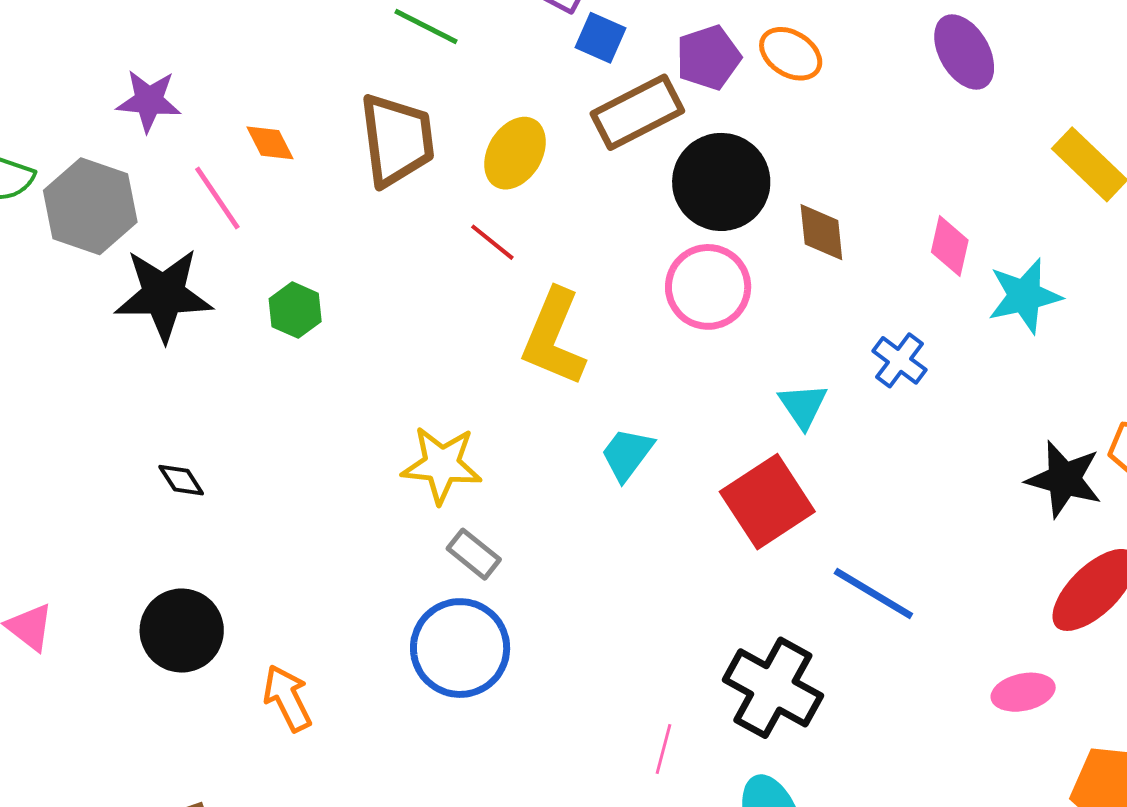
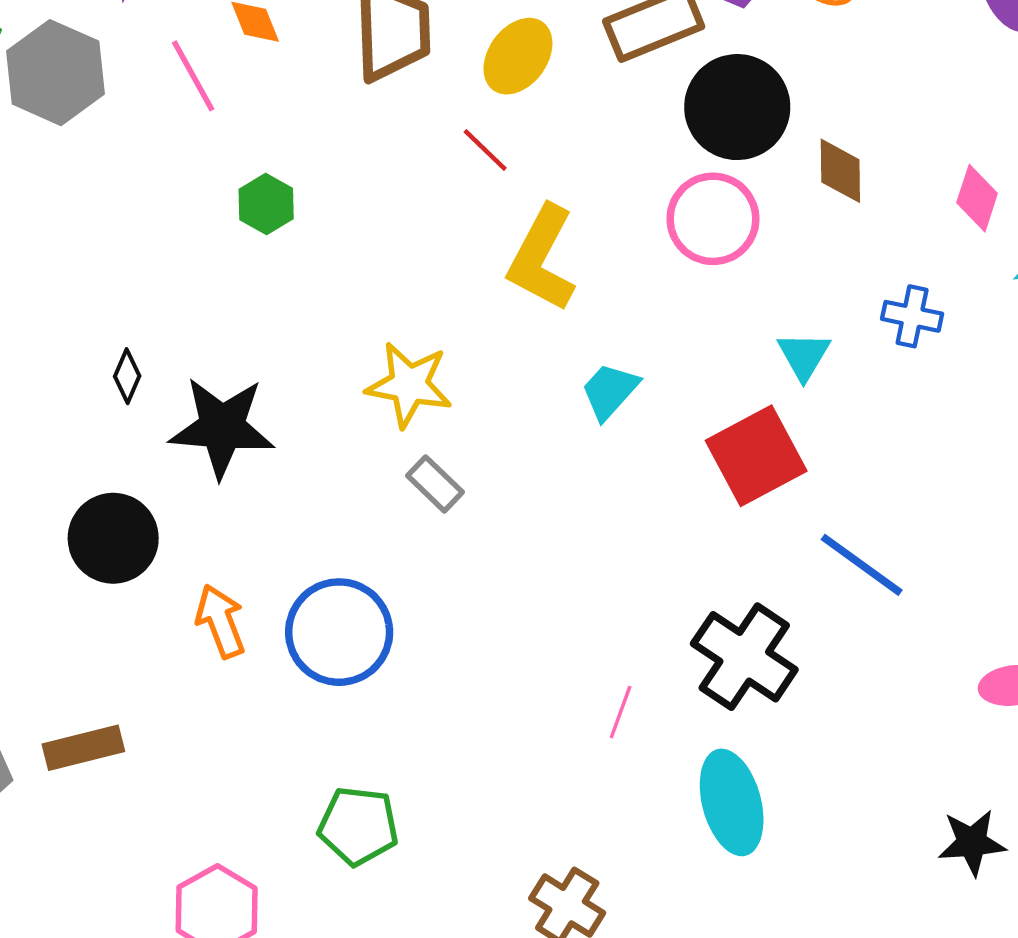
black star: (164, 295) -> (222, 427), moved
blue cross: (899, 360) -> (912, 316), turned -30
black diamond: (181, 480) -> (127, 376), turned 51
blue circle: (460, 648) -> (339, 632), moved

